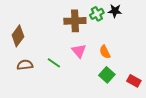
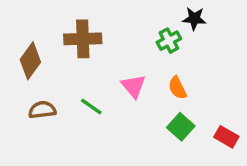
green cross: (97, 14) -> (169, 41), moved
brown cross: (75, 21) -> (83, 39), moved

